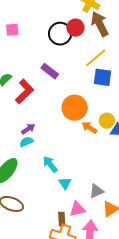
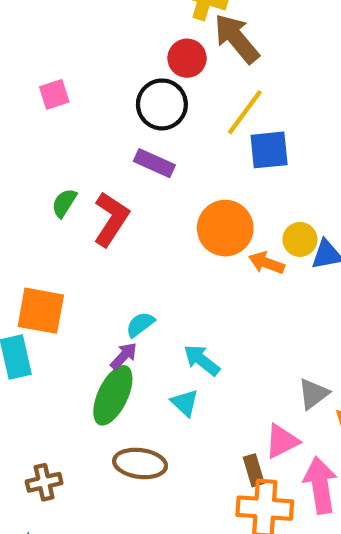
black circle: (60, 34) -> (162, 104), moved
purple arrow: (28, 129) -> (124, 356), moved
cyan triangle: (65, 183) -> (185, 403), moved

